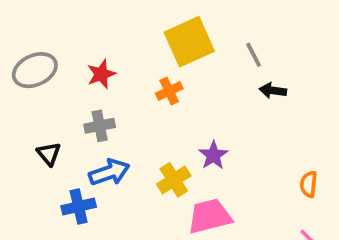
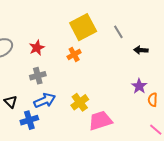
black arrow: (273, 91) -> (141, 50), moved
black triangle: (49, 154) -> (11, 102), moved
purple star: (213, 155) -> (139, 86), moved

